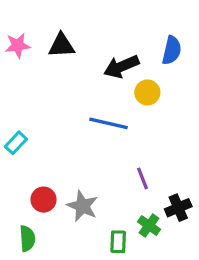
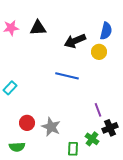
yellow circle: (147, 92) -> (99, 52), moved
purple line: (142, 178) -> (98, 110), moved
green semicircle: (27, 238) -> (17, 147), turned 91

